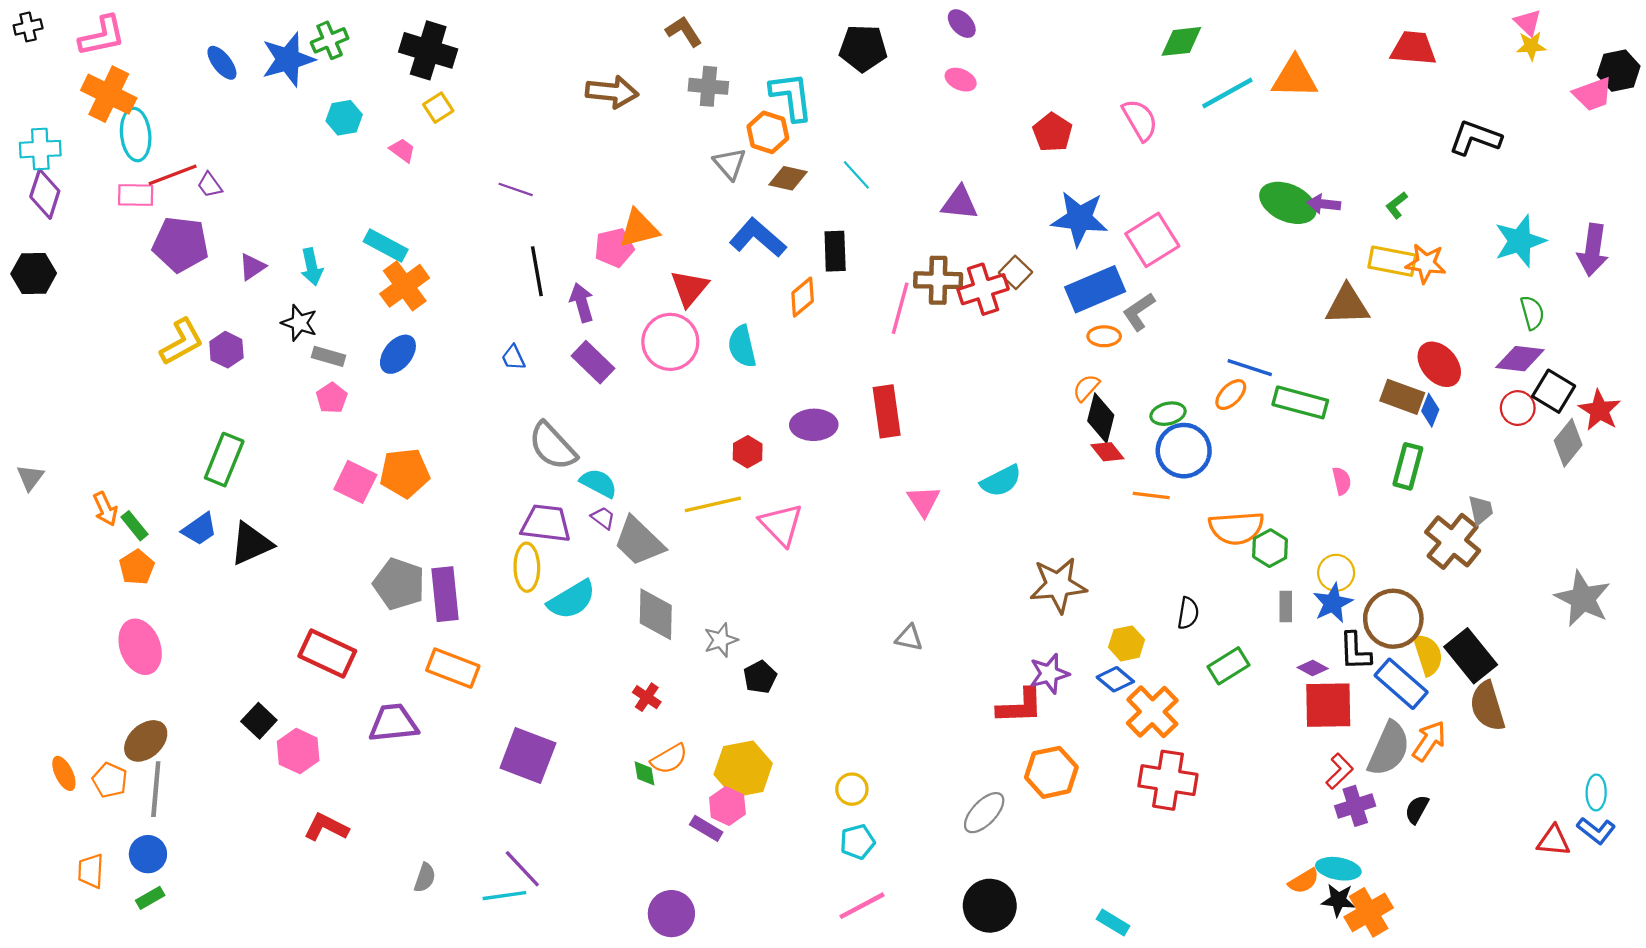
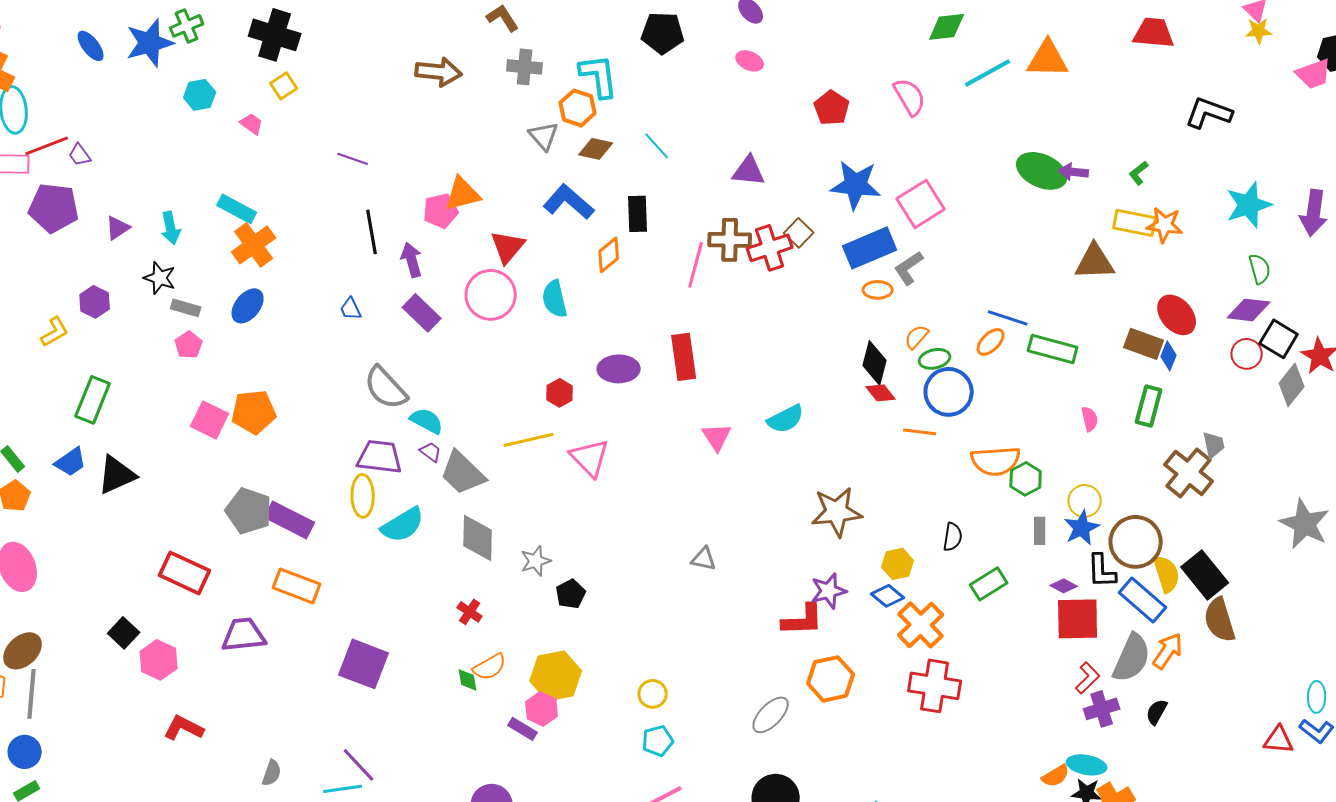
yellow L-shape: (182, 342) -> (55, 332), moved, size x0.7
orange semicircle: (1086, 388) -> (917, 337), moved
purple rectangle: (445, 594) -> (290, 520), turned -57

